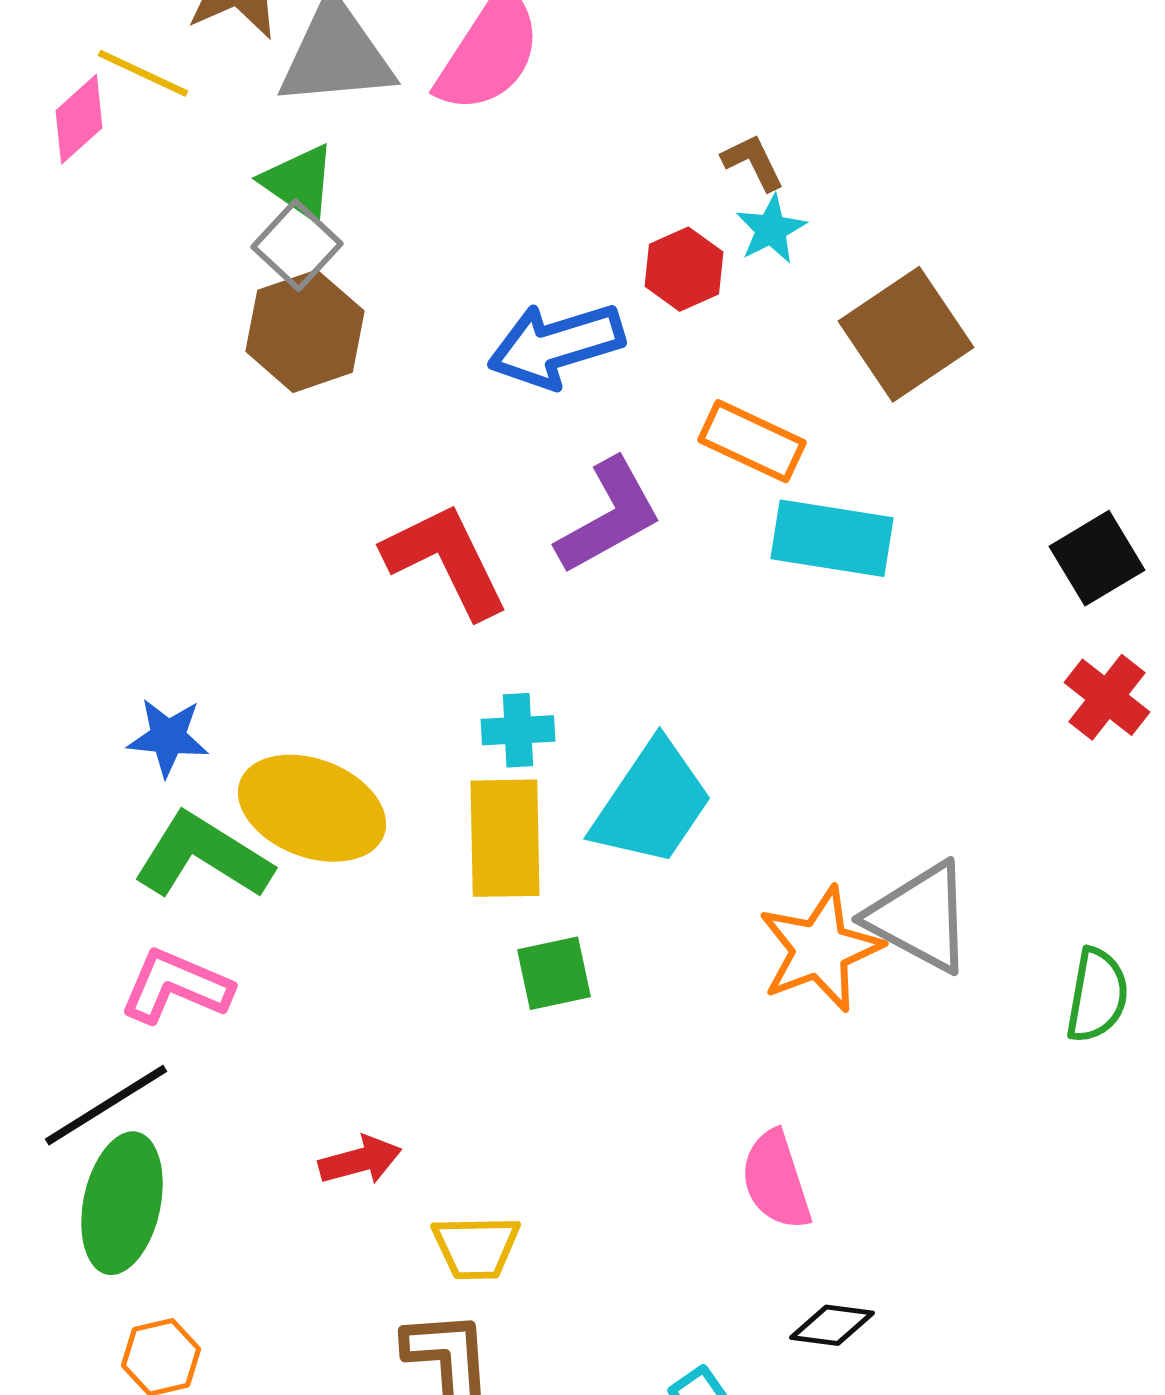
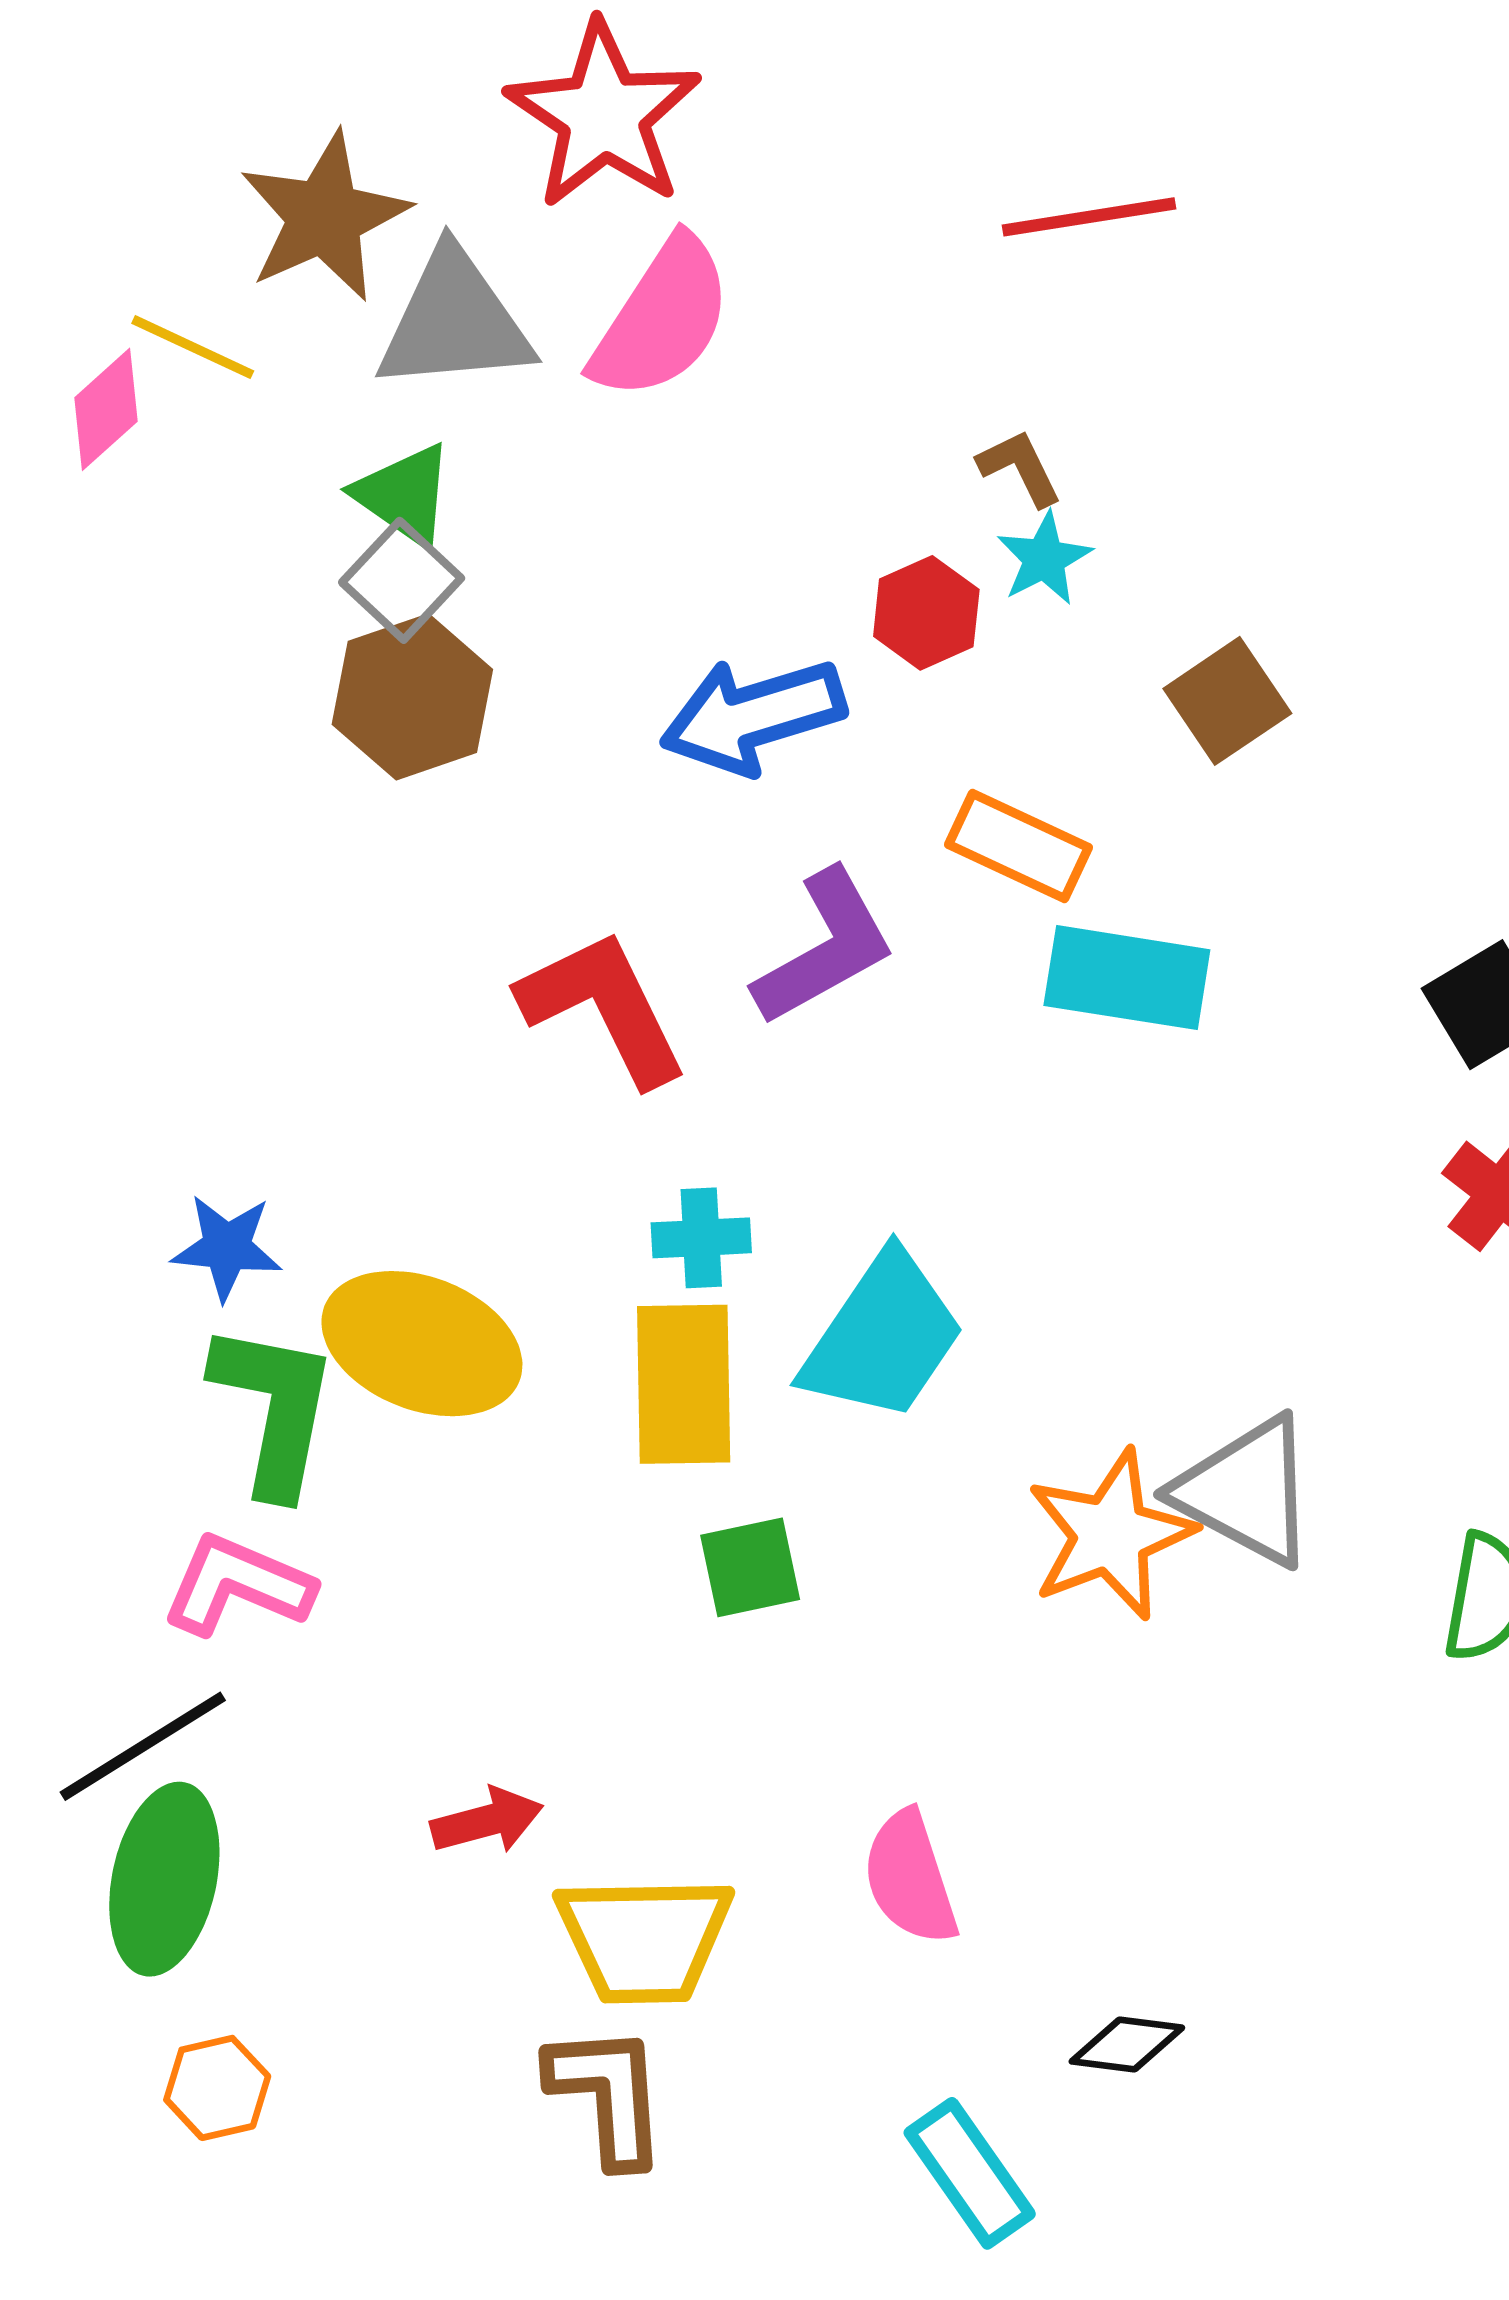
brown square: (906, 334) -> (1227, 701), size x0.7
green L-shape: (203, 856) -> (274, 1409), turned 69
pink semicircle: (776, 1180) -> (910, 1878), moved
yellow trapezoid: (476, 1247) -> (644, 1939), size x1.5

